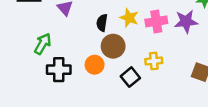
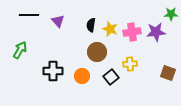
black semicircle: (102, 23) -> (91, 25), moved
green arrow: (43, 44) -> (20, 50), moved
orange circle: (95, 65) -> (82, 76), moved

